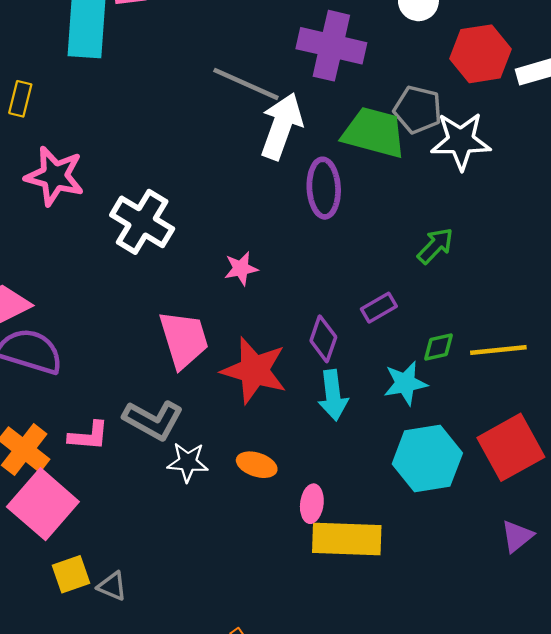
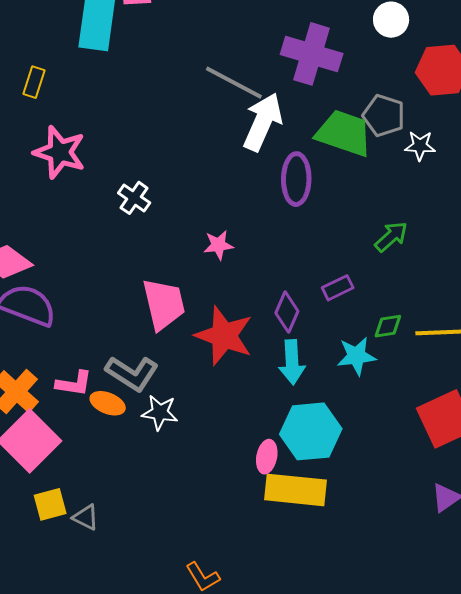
white star: (461, 141) -> (420, 146), size x0.6
white cross: (142, 222) -> (134, 198), size x0.6
cyan hexagon: (427, 458) -> (311, 431), moved
orange ellipse: (257, 465) -> (108, 403), moved

